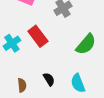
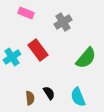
brown semicircle: (22, 85) -> (30, 98), moved

